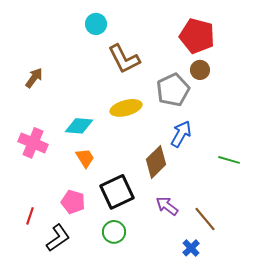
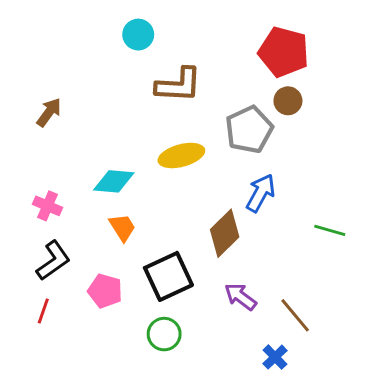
brown L-shape: (124, 59) -> (179, 85), turned -60
pink cross: (33, 143) -> (47, 206), size x0.7
black L-shape: (58, 238) -> (53, 261), moved

